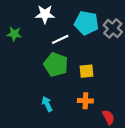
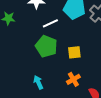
orange cross: (85, 101) -> (73, 79), turned -32

